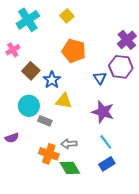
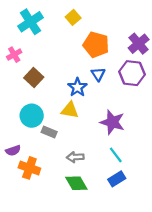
orange pentagon: (74, 51) -> (96, 45), moved
blue triangle: (100, 78) -> (98, 74), moved
blue star: (52, 80) -> (77, 87), moved
orange cross: (49, 154) -> (29, 168), moved

